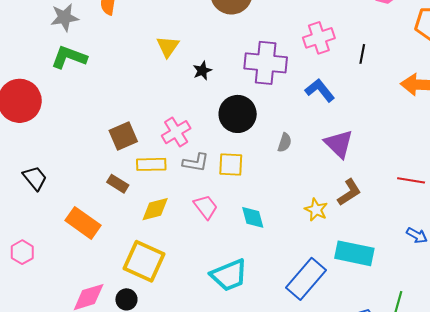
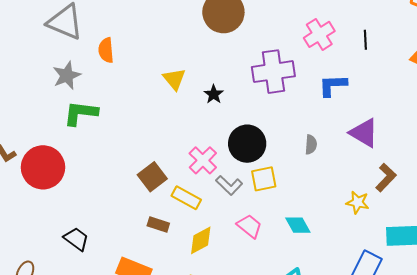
blue L-shape: (320, 90) -> (333, 85), turned -40
black circle: (238, 114) -> (247, 144), moved
gray L-shape: (196, 162) -> (229, 185), turned 48
yellow rectangle: (151, 164) -> (186, 198), turned 44

